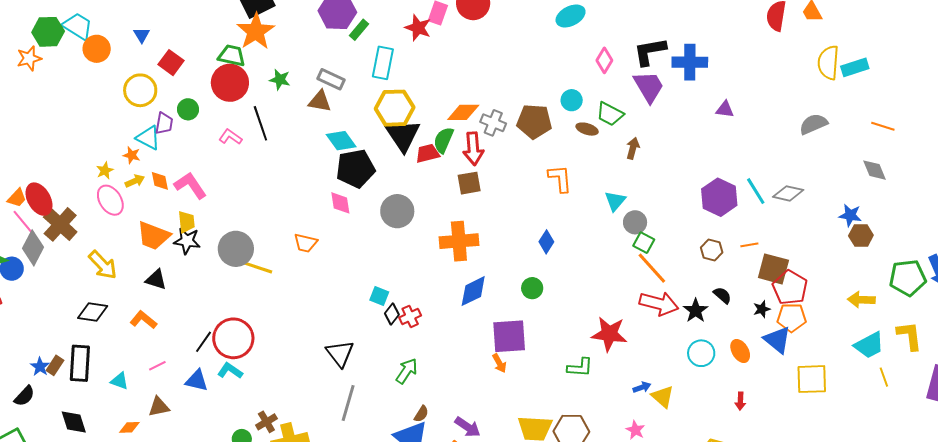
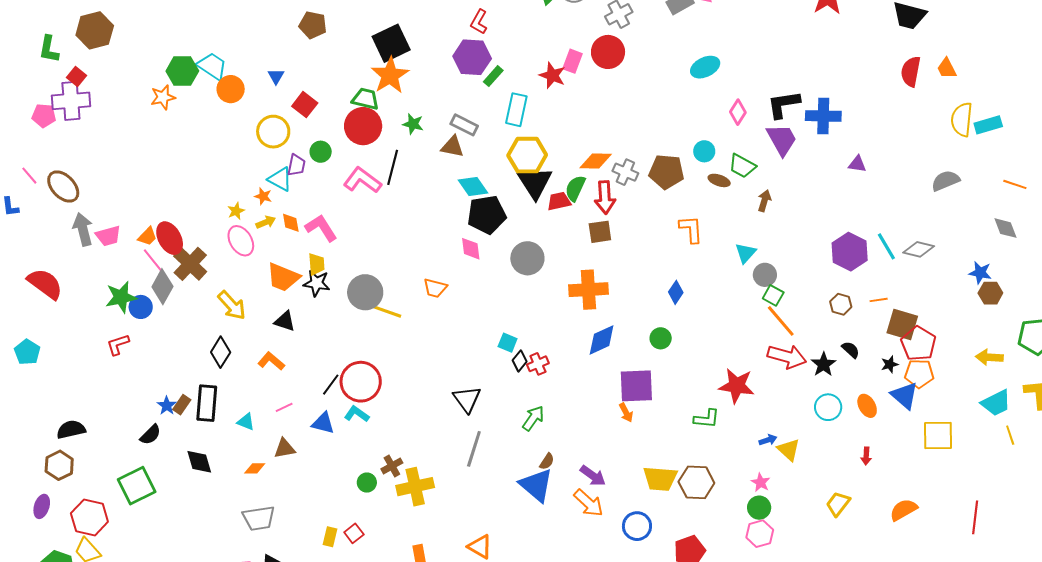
black line: (260, 123) -> (393, 167), turned 32
pink L-shape: (230, 137) -> (362, 180), size x1.6
black diamond: (93, 312) -> (221, 352), turned -68

